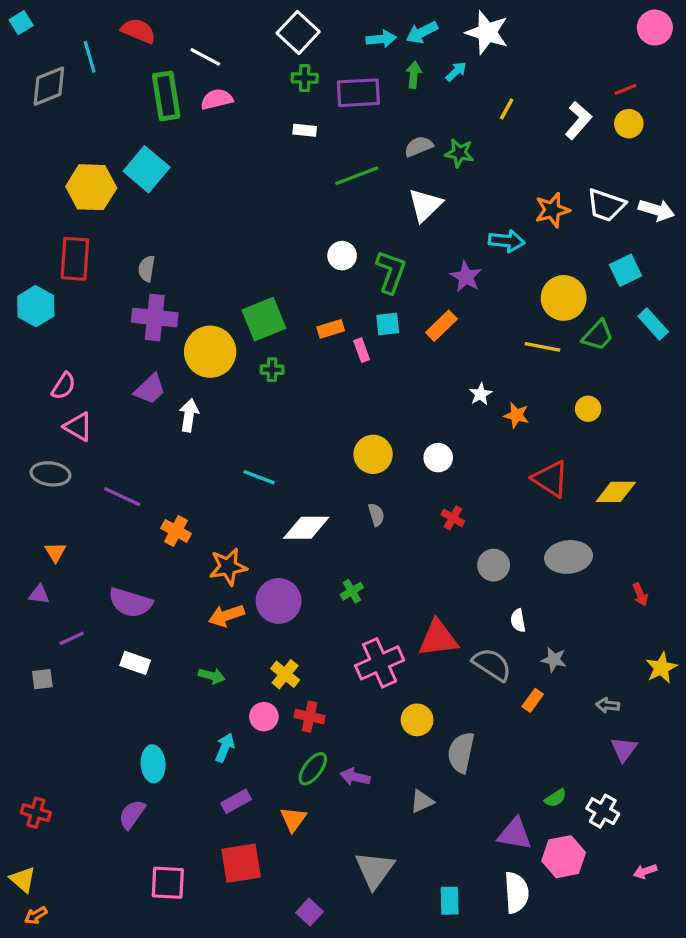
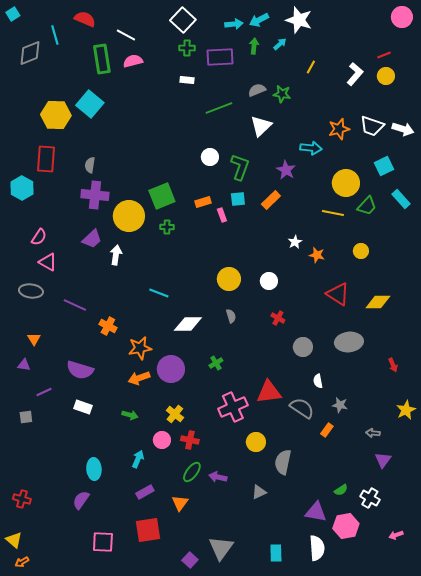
gray triangle: (375, 870) -> (221, 548), moved

